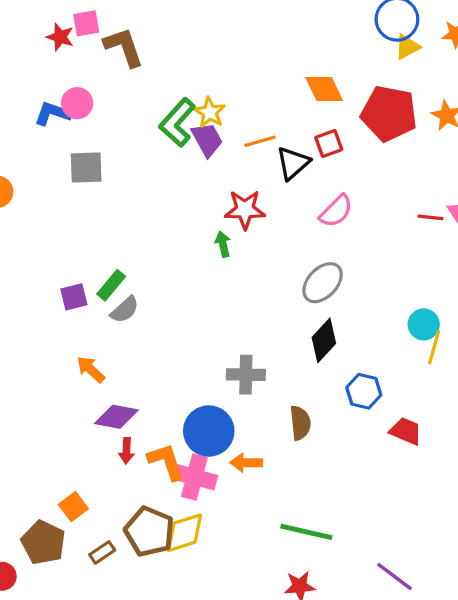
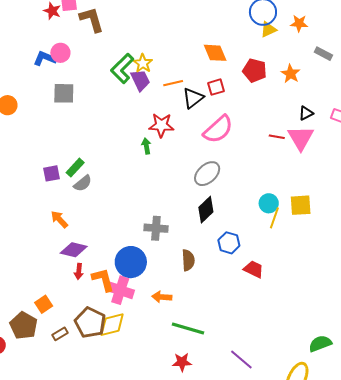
red pentagon: (389, 113) -> (255, 70), size x0.7
pink semicircle: (336, 211) -> (218, 129), size x1.4
orange arrow: (246, 463) -> (162, 297), moved

